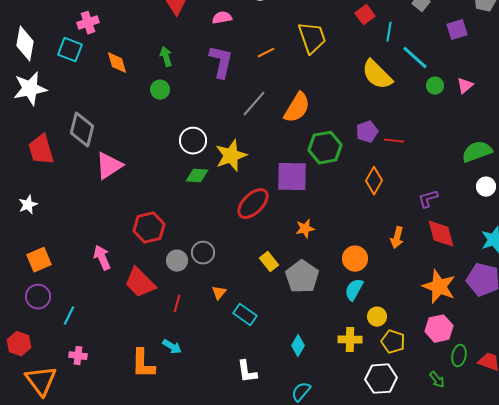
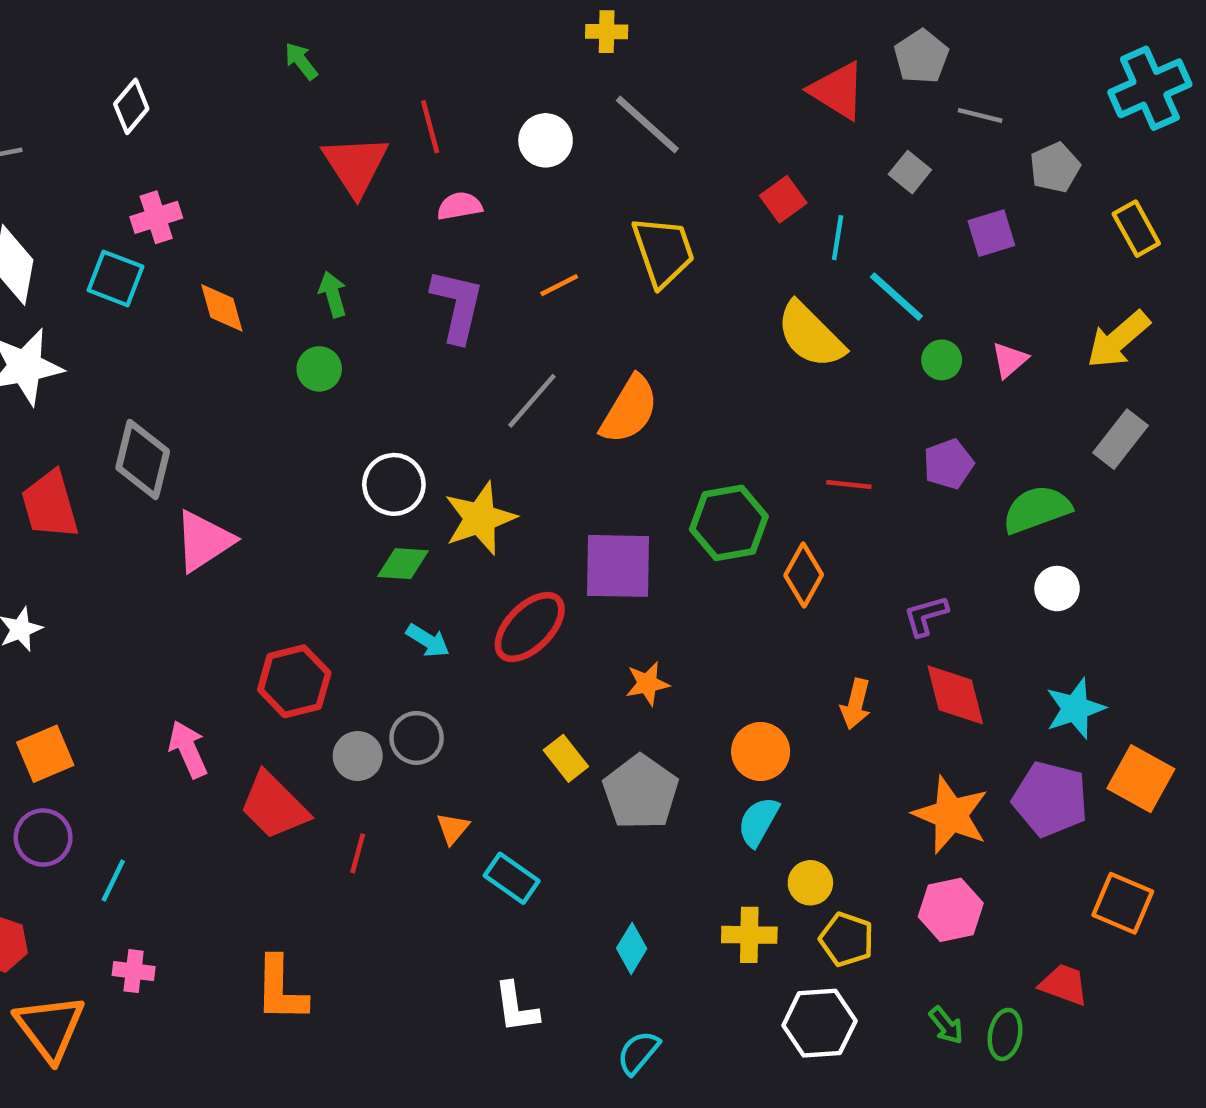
purple pentagon: (367, 132) -> (948, 464), moved
green hexagon: (325, 148) -> (729, 523), moved
cyan arrow: (172, 347) -> (428, 641), moved
green ellipse: (459, 356) -> (1005, 1034), moved

